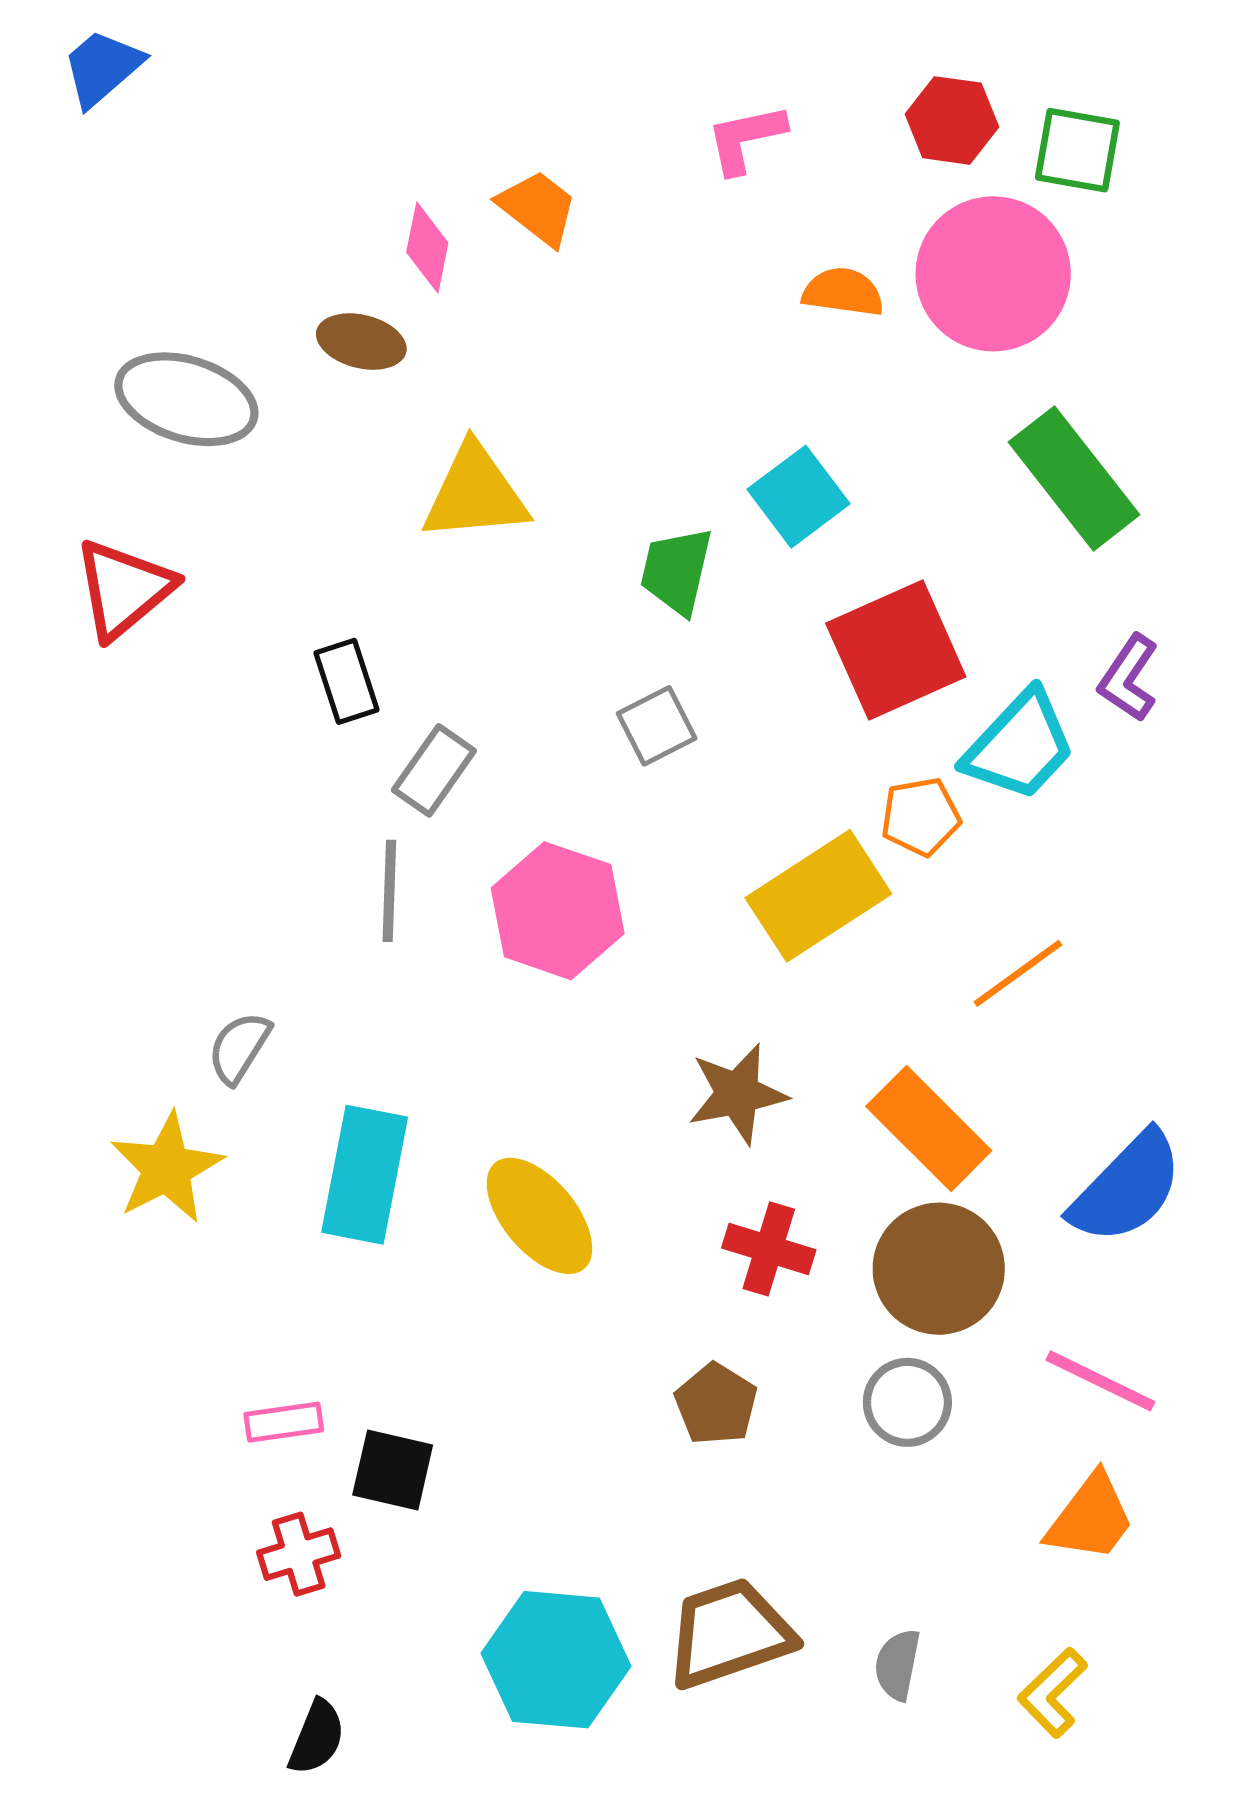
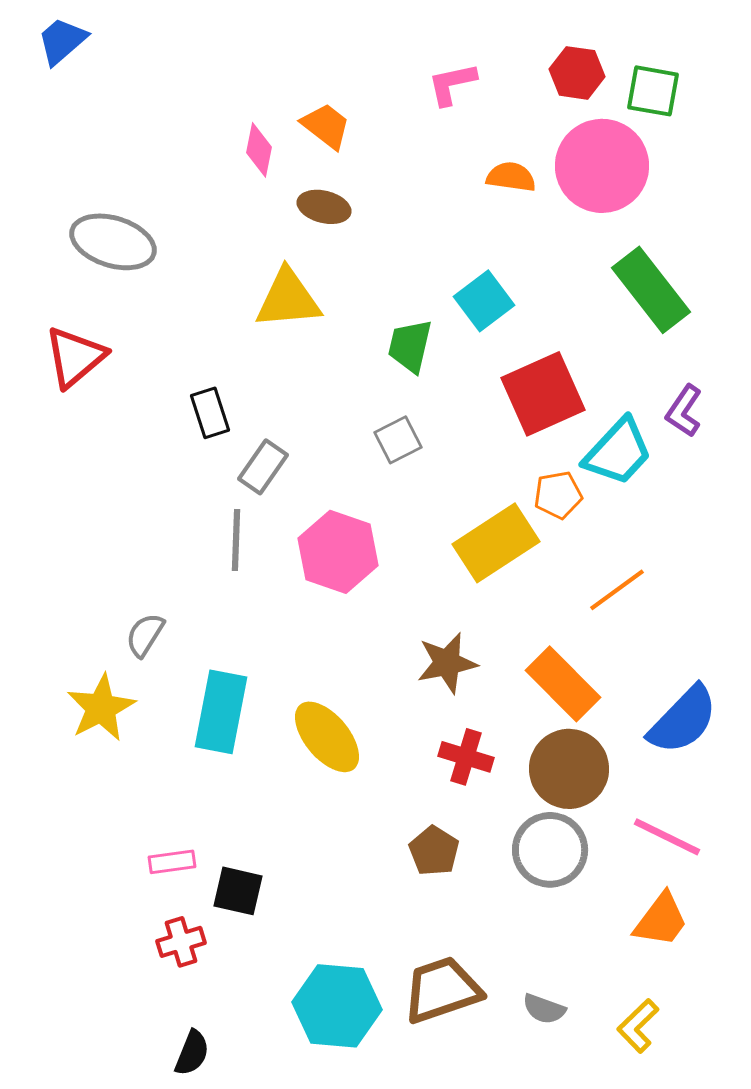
brown ellipse: (361, 342) -> (324, 207), moved
gray circle: (907, 1402) -> (550, 850), size x1.4
gray semicircle: (897, 1665) -> (544, 1009), turned -81

